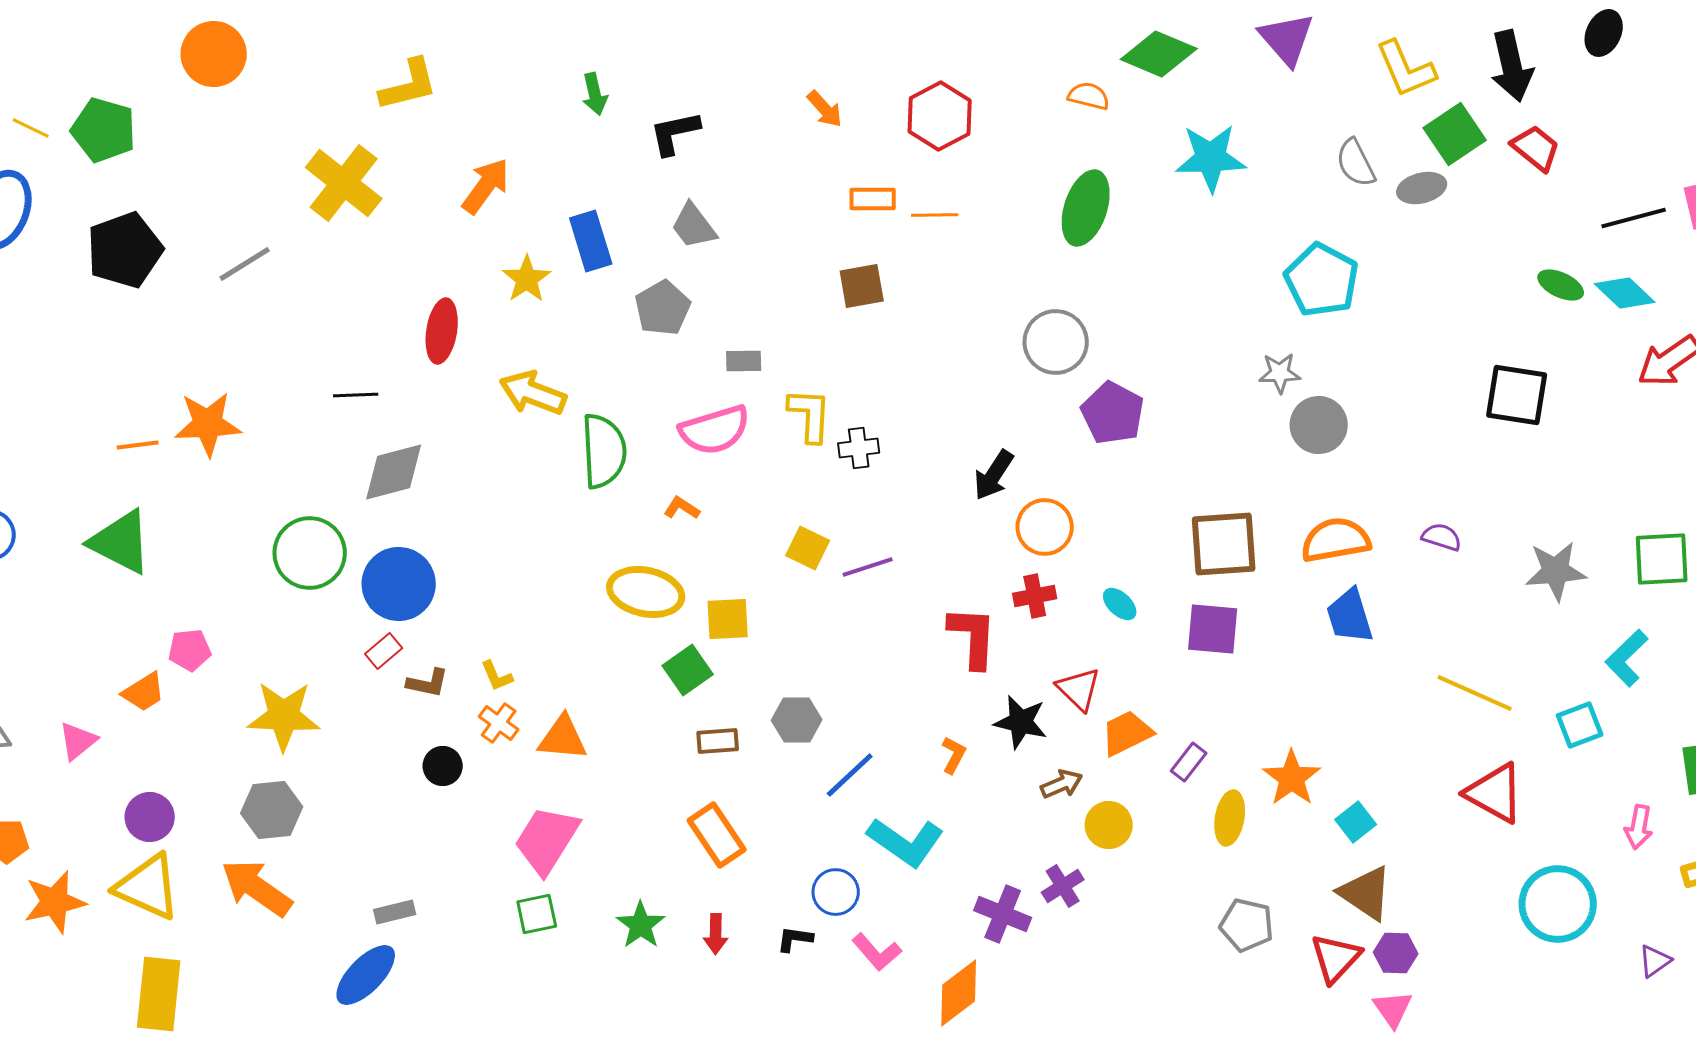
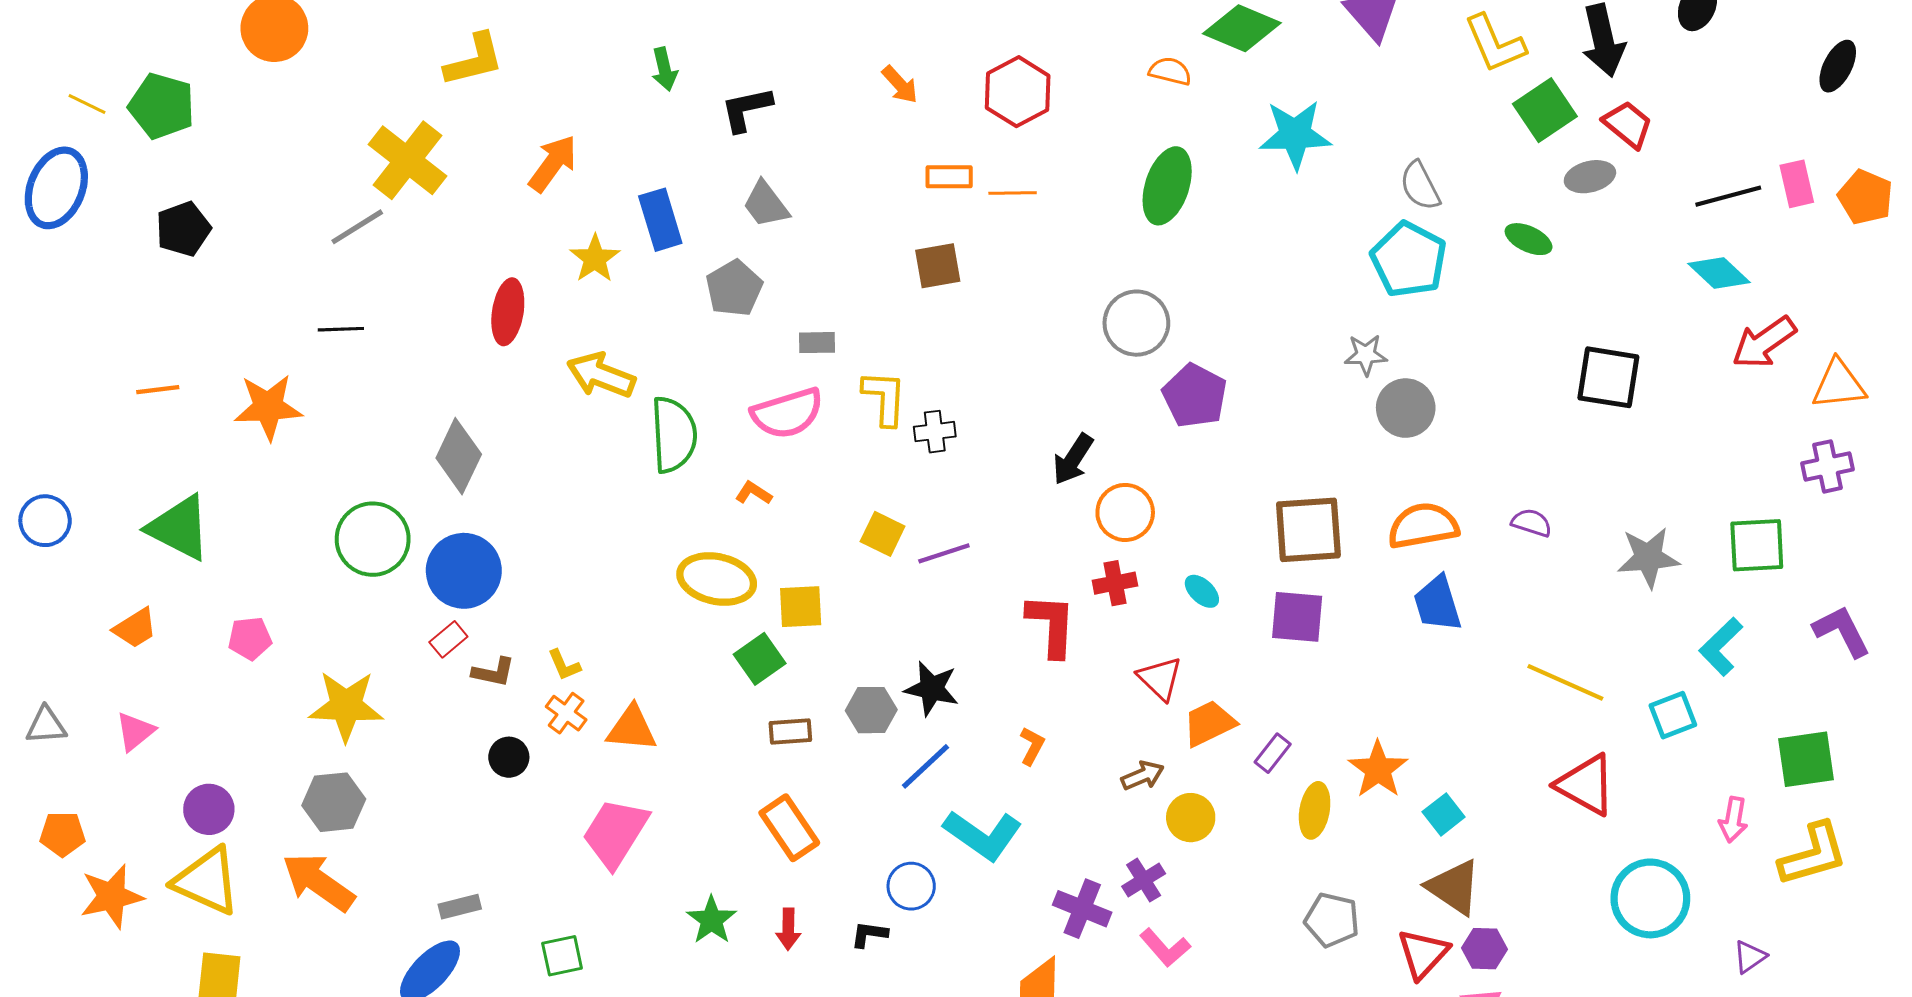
gray semicircle: (1356, 163) -> (1420, 186), moved
gray ellipse: (1422, 188) -> (1590, 177), moved
black pentagon: (125, 250) -> (183, 229), size x0.7
gray line: (245, 264) -> (357, 227), moved
green ellipse: (1561, 285) -> (1529, 239), moved
black line: (356, 395) -> (341, 329), moved
orange line: (138, 445) -> (158, 390), moved
gray diamond: (394, 472) -> (459, 456), turned -50
orange trapezoid: (144, 692) -> (135, 628), moved
black star: (1021, 722) -> (932, 689), moved
green square: (537, 914) -> (562, 956), moved
pink L-shape: (877, 952) -> (1165, 948), moved

